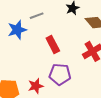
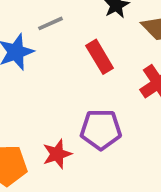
red rectangle: (53, 44) -> (100, 57), moved

